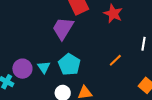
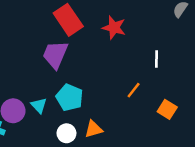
orange line: (115, 60) -> (134, 90), moved

